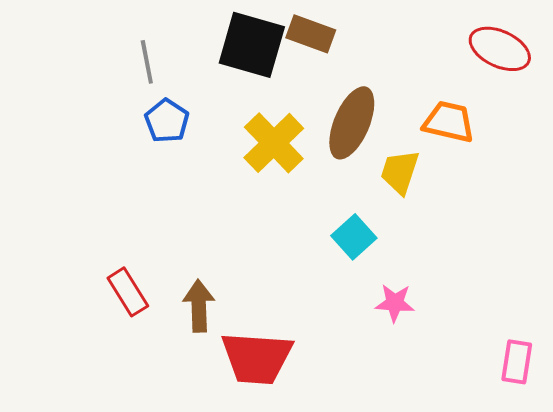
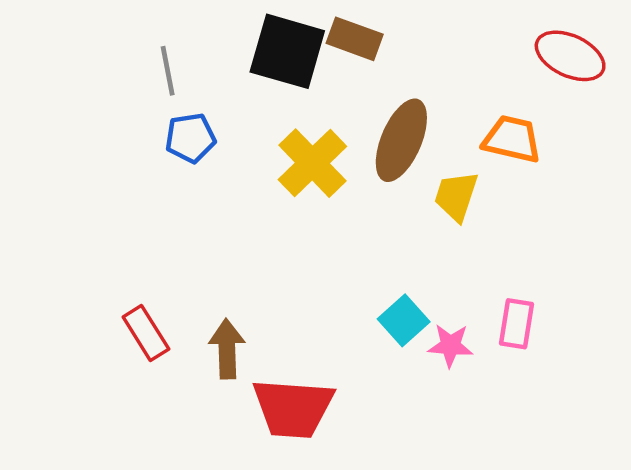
blue pentagon: (167, 121) -> (190, 138), turned 30
cyan square: (354, 237) -> (404, 320), moved
pink rectangle: (517, 362) -> (517, 324), moved

